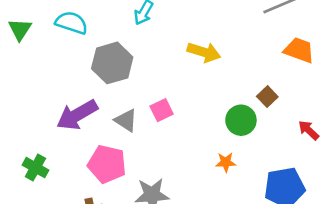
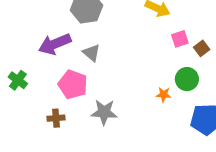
pink square: (162, 110) -> (180, 39), moved
green circle: (241, 120) -> (187, 79), moved

